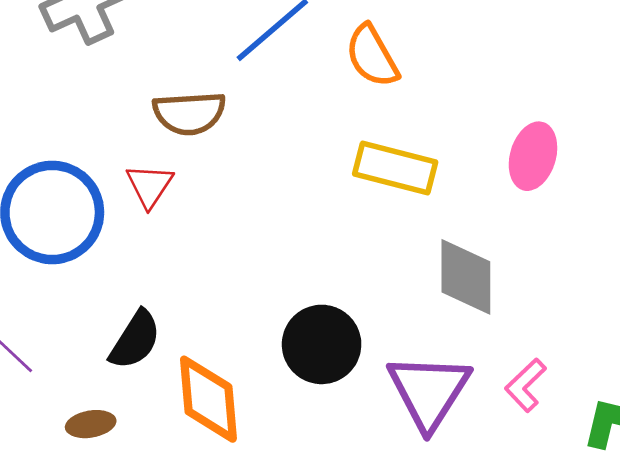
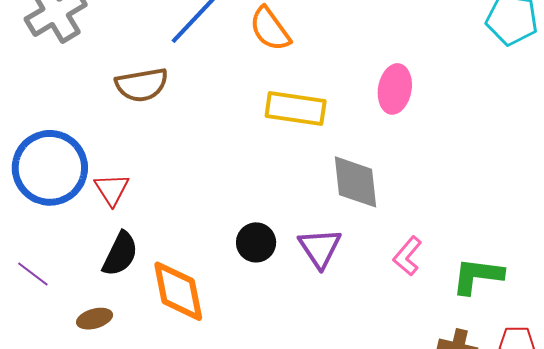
red triangle: (150, 186) -> (112, 189), moved
black circle: (322, 344) -> (256, 242), size x0.7
purple triangle: (429, 391) -> (320, 248), moved, size x0.7

